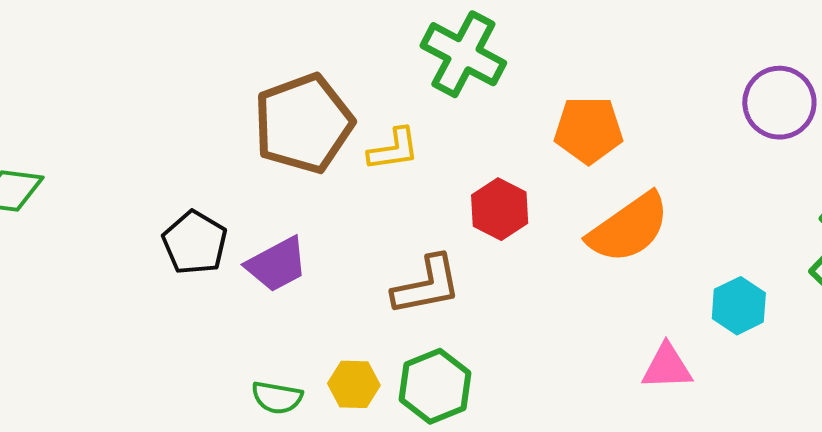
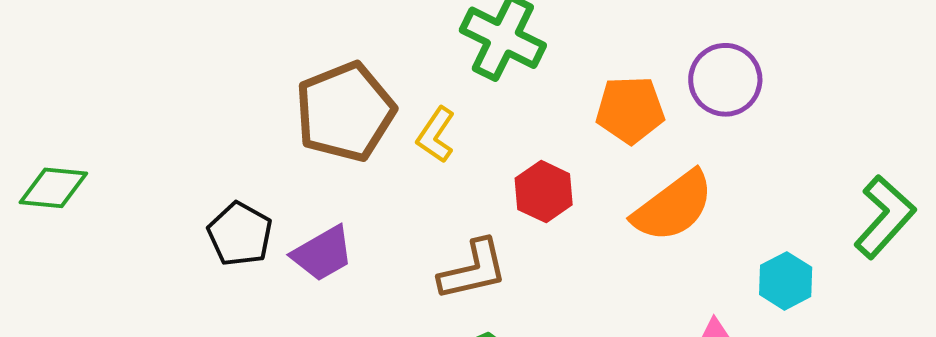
purple circle: (779, 103) -> (725, 80), moved
yellow L-shape: (394, 149) -> (436, 135), turned 134

